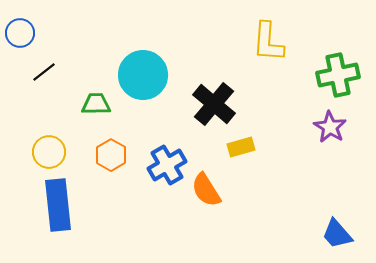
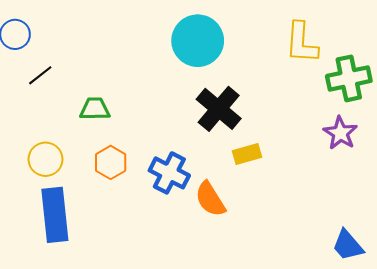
yellow L-shape: (268, 42) -> (302, 43), moved
cyan circle: (143, 75) -> (198, 41), moved
blue cross: (167, 165) -> (169, 173), turned -33

